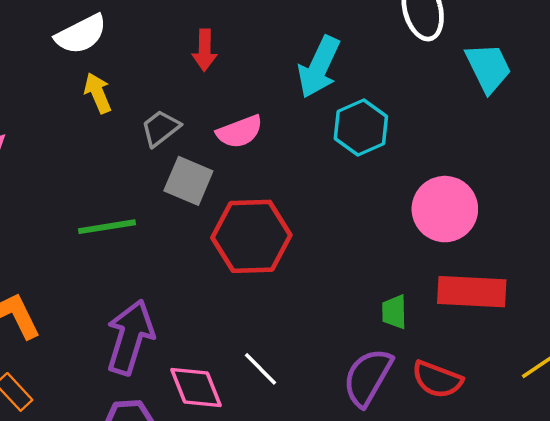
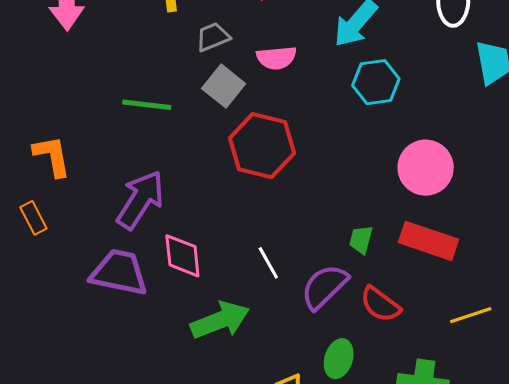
white line: (260, 369) -> (268, 263), moved

